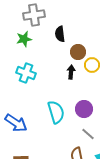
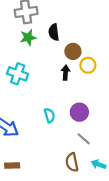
green star: (24, 39) -> (28, 38), moved
cyan semicircle: (56, 112) -> (50, 115), size x0.6

